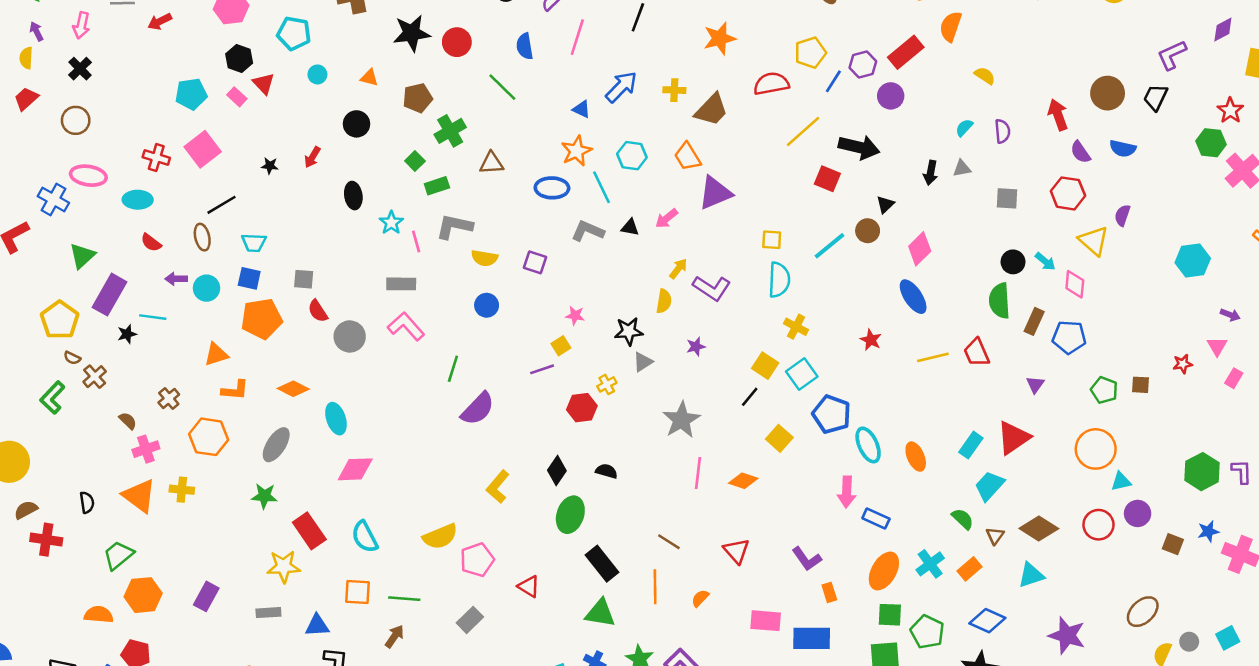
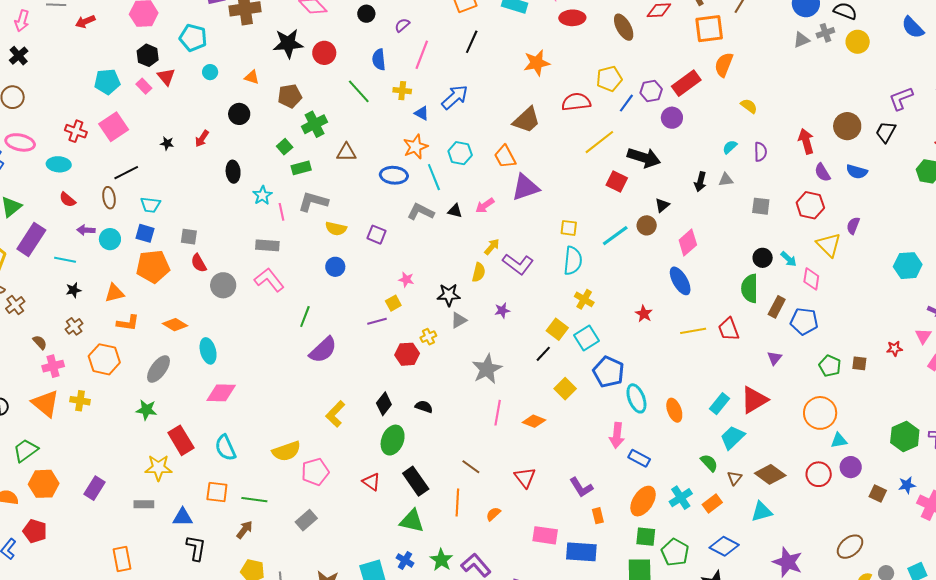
yellow cross: (674, 90) -> (402, 91), moved
black star: (127, 334) -> (73, 290), moved
red triangle: (529, 586) -> (371, 482), moved

